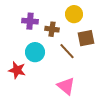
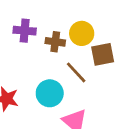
yellow circle: (74, 14) -> (82, 33), moved
cyan circle: (35, 52) -> (50, 93), moved

